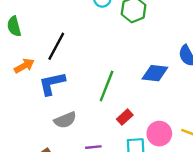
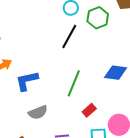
black line: (56, 46) -> (69, 36), moved

